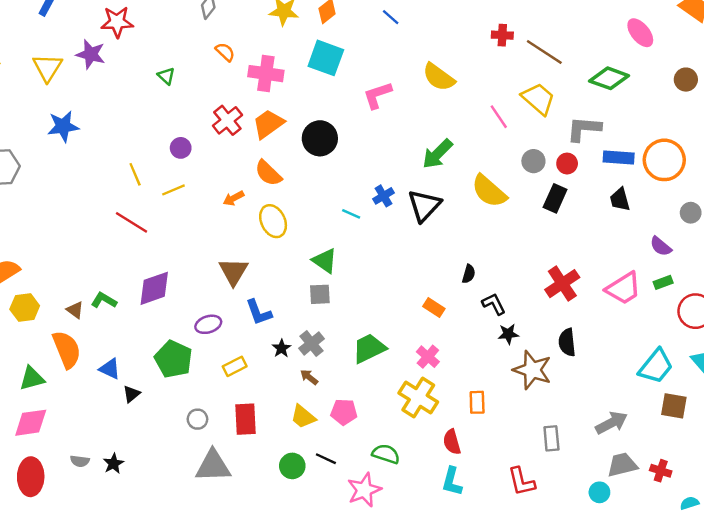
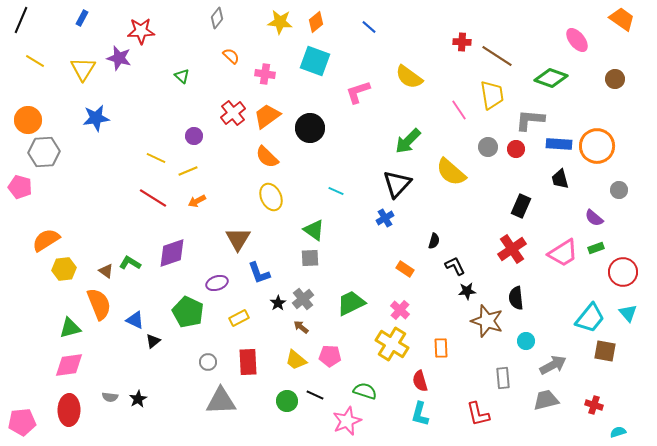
pink cross: (266, 74) -> (265, 74), size x0.7
yellow trapezoid: (538, 99) -> (492, 95), turned 40
yellow line: (135, 174) -> (156, 158), turned -42
blue cross: (383, 196) -> (385, 218), moved
orange arrow: (233, 198) -> (197, 201), moved
black rectangle: (555, 198) -> (521, 206), moved
gray trapezoid: (622, 465) -> (546, 400), moved
cyan circle: (599, 492) -> (526, 341), moved

